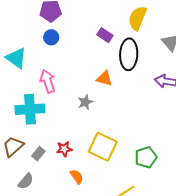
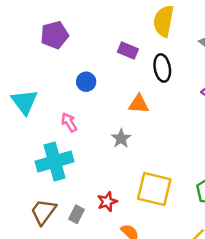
blue circle: (51, 37) -> (86, 82), moved
black ellipse: (129, 54) -> (162, 68), size x0.7
cyan triangle: (16, 58) -> (24, 102), turned 30
pink arrow: (48, 81) -> (69, 122), size x0.7

